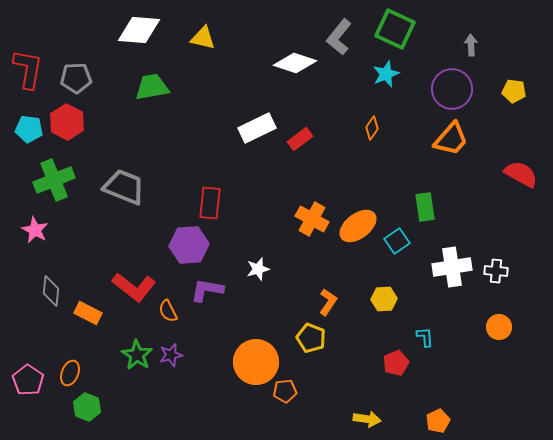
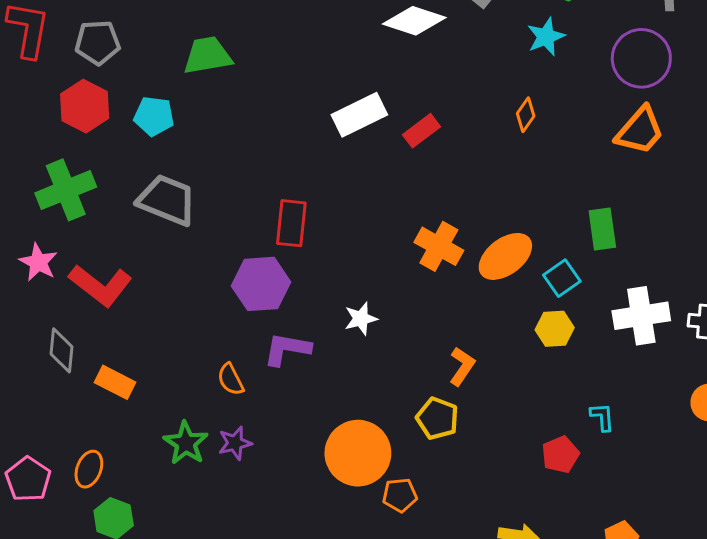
cyan pentagon: (29, 129) -> (154, 116), moved
red L-shape: (134, 287) -> (100, 285), moved
yellow hexagon: (384, 299) -> (555, 329), moved

